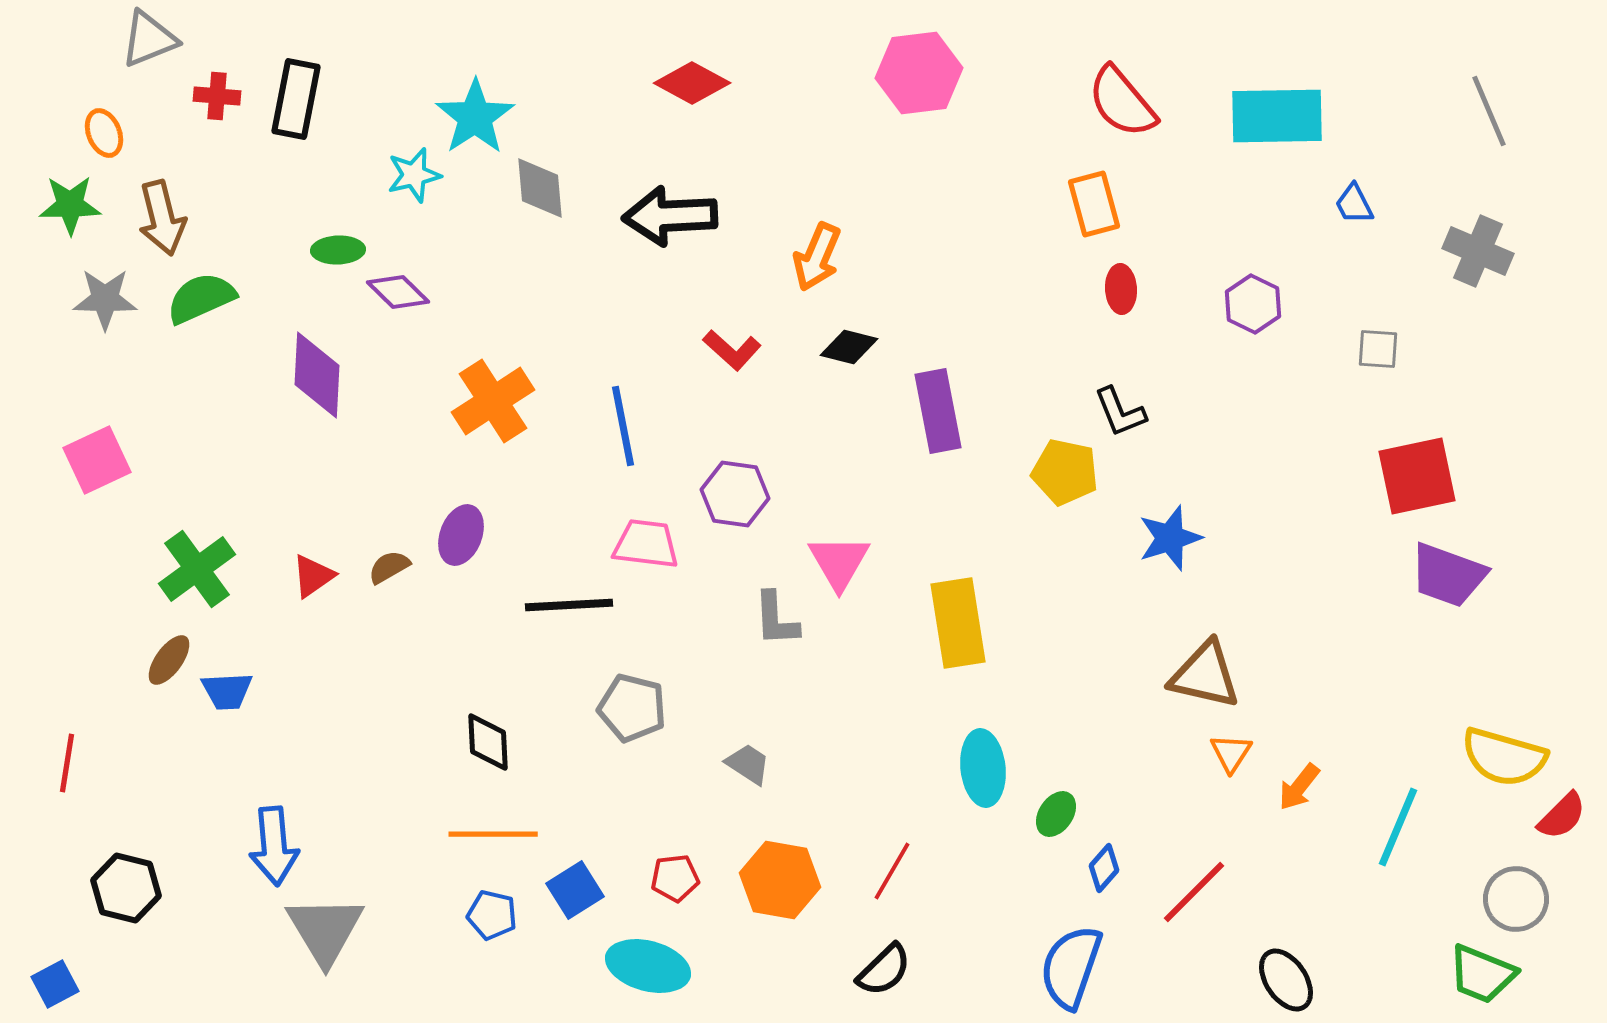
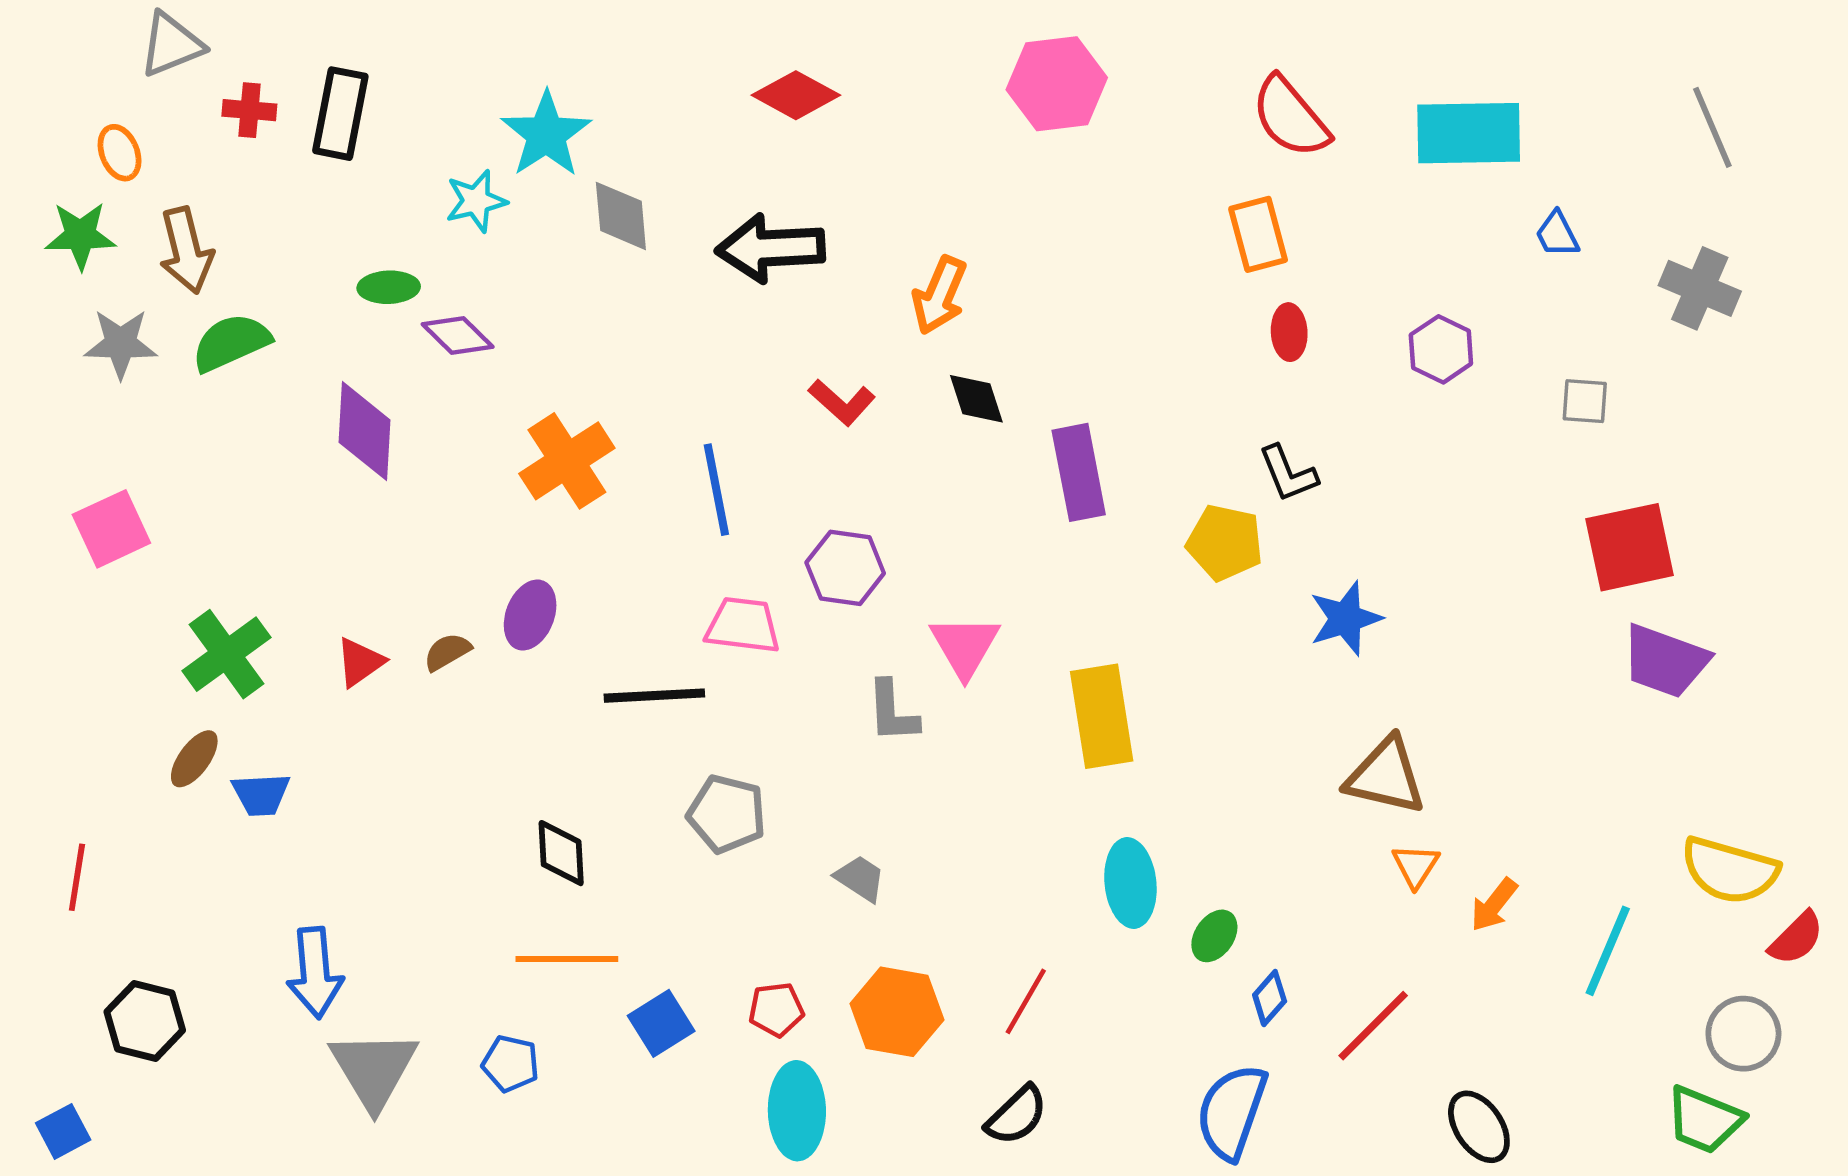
black diamond: (849, 347) -> (976, 399), turned 58
blue pentagon: (492, 915) -> (511, 1064), moved
cyan ellipse: (648, 966) -> (797, 1111), moved, turned 74

